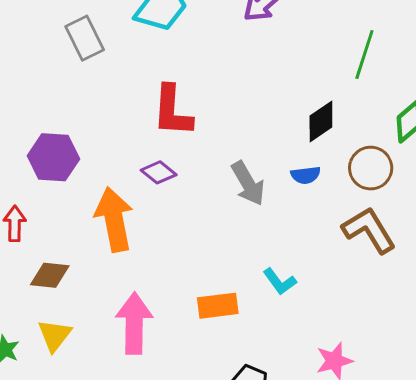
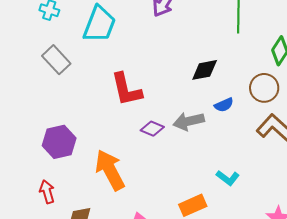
black diamond: (321, 121) -> (205, 70), moved, turned 40
purple diamond: (159, 172) -> (152, 129), moved
gray arrow: (248, 183) -> (189, 121), turned 124

